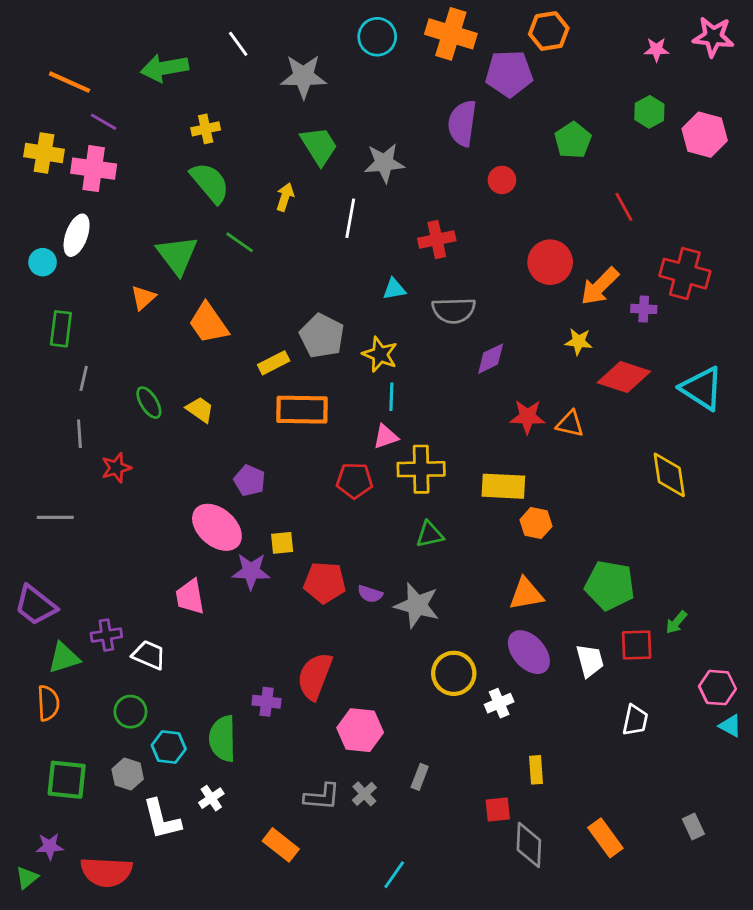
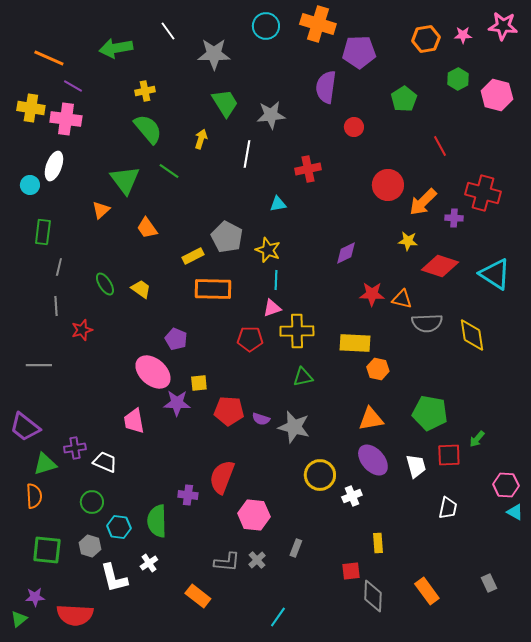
orange hexagon: (549, 31) -> (426, 39), moved
gray semicircle: (454, 310) -> (427, 323), moved
orange trapezoid: (208, 323) -> (147, 228), size x0.7

